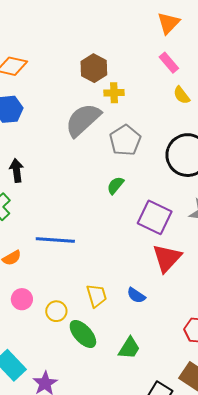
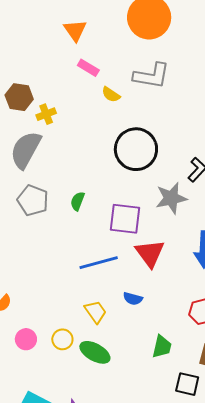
gray pentagon: (125, 140) -> (33, 200), moved
blue line: (55, 240) -> (99, 263), moved
green trapezoid: (129, 348) -> (162, 347), moved

